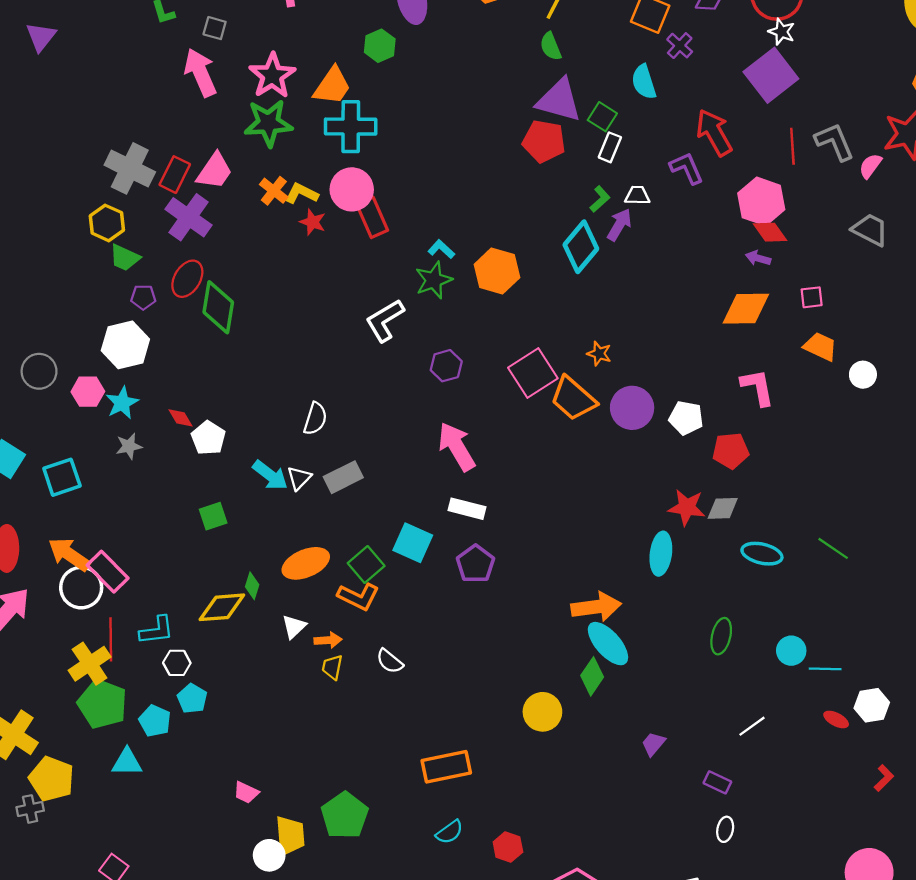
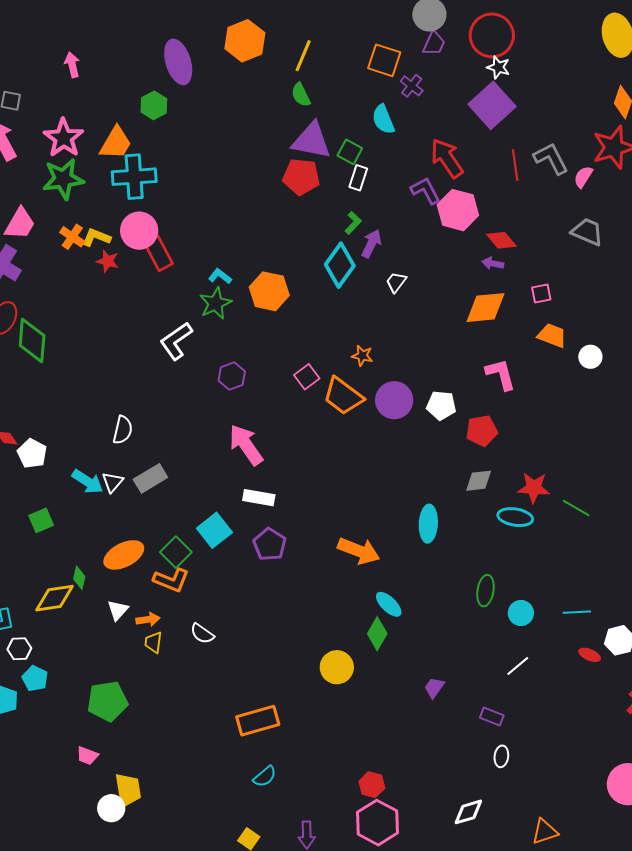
white trapezoid: (637, 195) -> (396, 282), moved, turned -50
pink hexagon: (761, 201) -> (458, 210), moved
pink square: (533, 373) -> (307, 377), size x0.6
red star: (687, 507) -> (534, 488), moved
cyan square: (413, 543) -> (214, 530), turned 32
orange arrow: (596, 607) -> (359, 551), moved, turned 33
cyan ellipse: (608, 644) -> (389, 604), size x0.7
cyan circle: (791, 651) -> (521, 613), moved
green pentagon: (345, 816) -> (107, 701), moved, turned 30
red hexagon: (508, 847) -> (372, 785), moved

